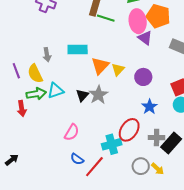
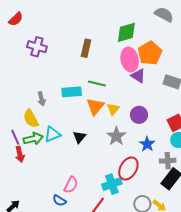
orange pentagon: (158, 16) -> (150, 53), turned 30
green line: (106, 18) -> (97, 84), moved
purple line: (16, 71) -> (15, 137), moved
gray star: (98, 95) -> (116, 136), moved
pink semicircle: (72, 132) -> (71, 185), moved
gray cross: (157, 138) -> (168, 161), moved
blue semicircle: (77, 159) -> (59, 200), moved

